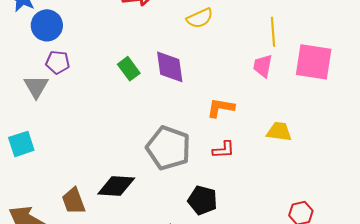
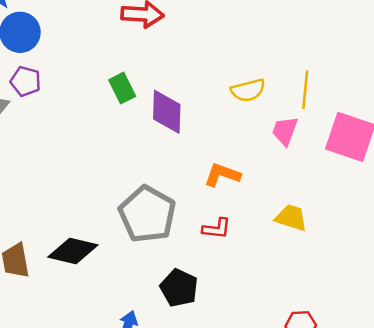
yellow semicircle: (200, 18) -> (248, 90), moved
green rectangle: (129, 69) -> (122, 88), moved

